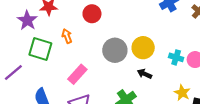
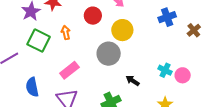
yellow circle: (143, 48) -> (122, 30), moved

